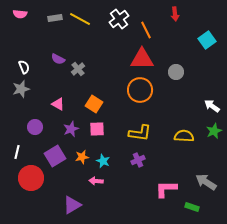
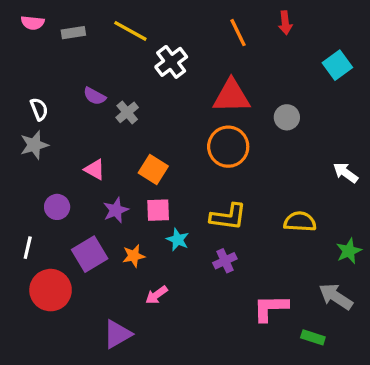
gray rectangle: (55, 18) -> (73, 33), moved
white cross: (119, 19) -> (171, 62), moved
orange line: (146, 30) -> (238, 33), moved
green star: (214, 131) -> (349, 251), moved
cyan star: (103, 161) -> (178, 240), moved
pink arrow: (96, 181) -> (156, 295), turned -40

